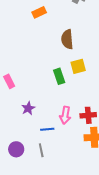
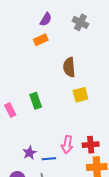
green rectangle: (59, 76) -> (36, 101), moved
purple star: (28, 108) -> (30, 153), moved

